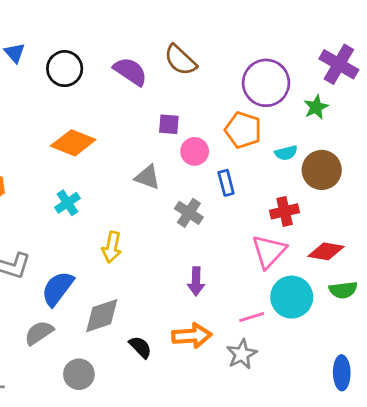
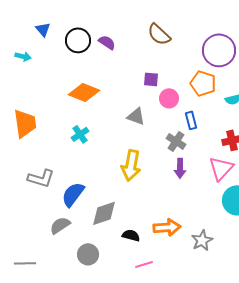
purple semicircle: (130, 71) -> (107, 42), moved, size x0.7
gray cross: (189, 213) -> (176, 141), moved
yellow arrow: (112, 247) -> (131, 165), moved, size x1.4
purple arrow: (196, 281) -> (180, 168), moved
pink line: (252, 317) -> (144, 264), moved
black semicircle: (140, 347) -> (131, 235), turned -30

